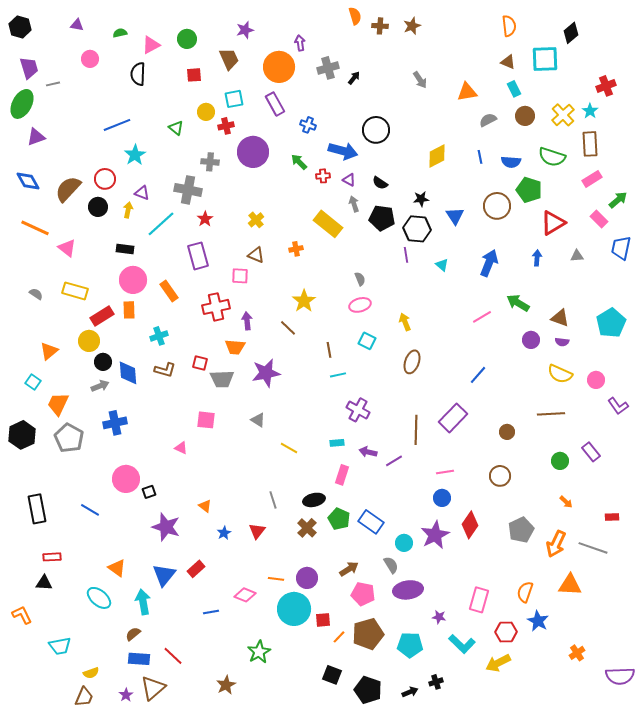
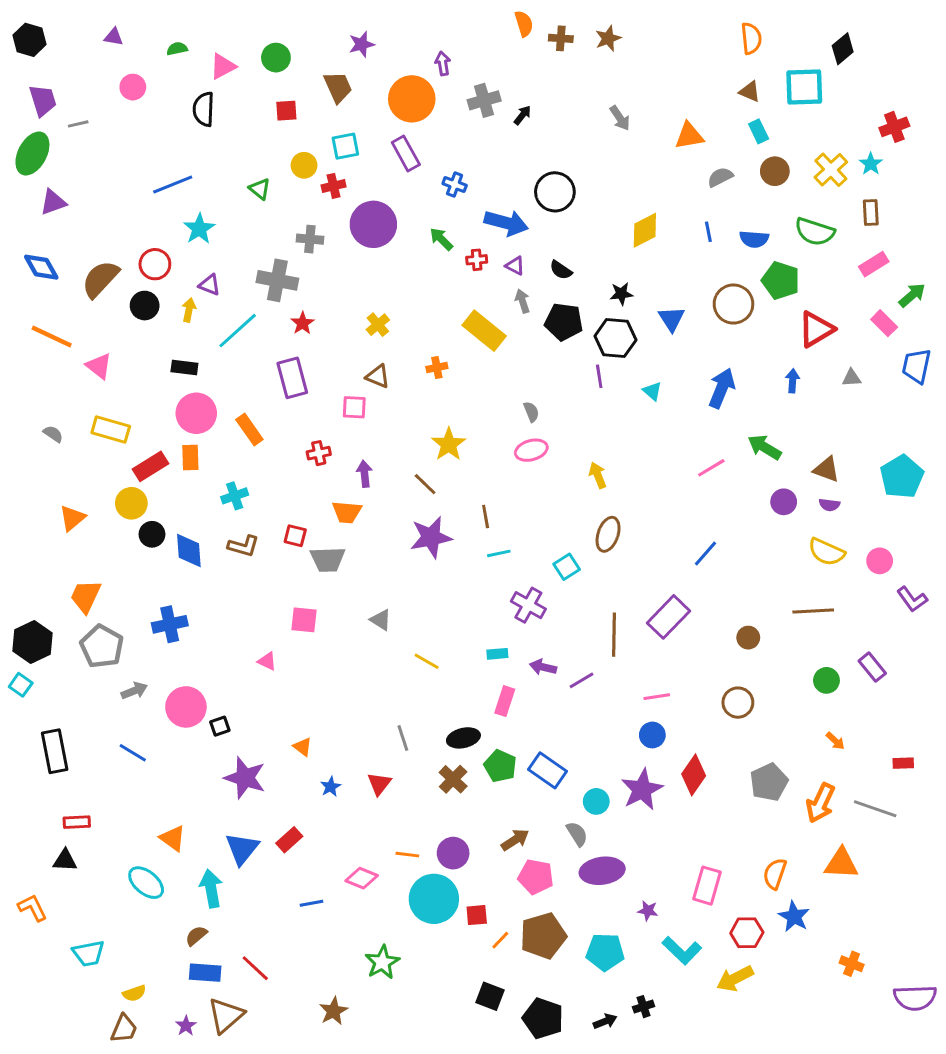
brown rectangle: (590, 144) -> (871, 213), size x0.7
red cross: (216, 307) -> (319, 453), size x0.6
cyan square: (367, 341) -> (567, 567), moved, turned 30
purple star: (266, 373) -> (431, 537), moved
cyan square: (33, 382) -> (21, 685), moved
gray arrow: (100, 386) -> (134, 691), moved
orange cross: (577, 653) -> (852, 964), turned -35

